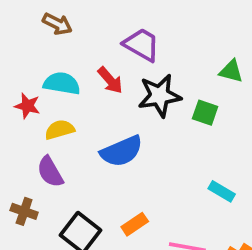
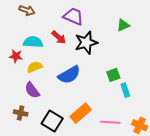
green triangle: (231, 71) -> (123, 25), turned -32
green square: (205, 113) -> (113, 75), moved, turned -32
cyan rectangle: (222, 191) -> (125, 90), turned 48
orange rectangle: (135, 224) -> (81, 113), size x1.5

